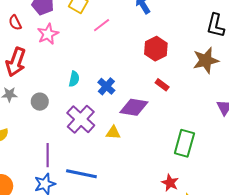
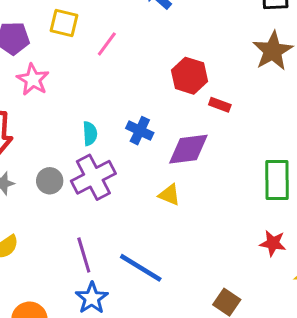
red hexagon: (156, 49) -> (189, 76), moved
purple cross: (81, 119) -> (93, 177), moved, turned 36
yellow triangle: (113, 133) -> (169, 195), turned 35
blue line: (81, 174) -> (141, 268), turned 36

